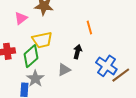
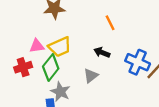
pink triangle: (21, 18) -> (37, 46), moved, turned 40
black arrow: (77, 52) -> (102, 52), turned -72

